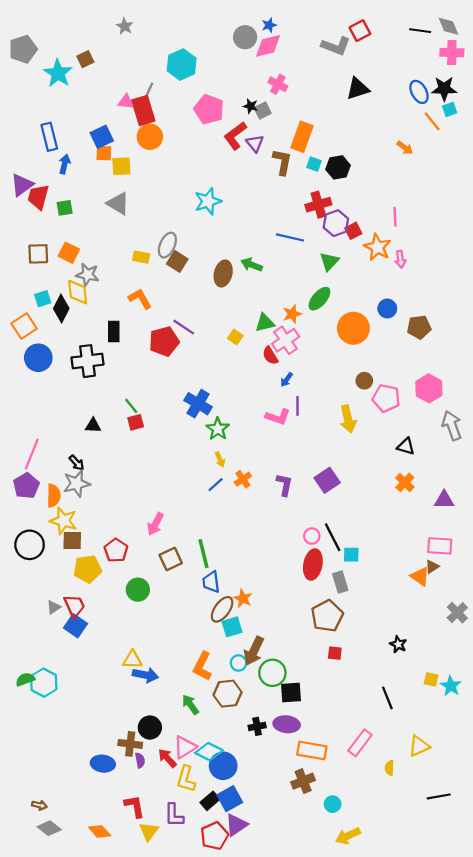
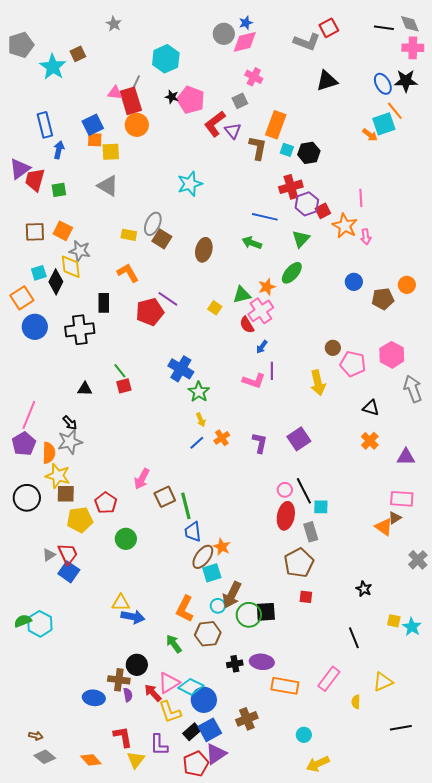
black star: (251, 106) -> (172, 97), moved
cyan square: (450, 109) -> (384, 124), moved, size x1.6
green arrow: (252, 265) -> (252, 243), moved
orange circle: (353, 328) -> (407, 285), moved, size x0.6
brown square: (171, 559) -> (165, 497), moved
black square: (291, 693) -> (266, 612), moved
yellow L-shape: (186, 779) -> (170, 712), turned -35
brown cross: (303, 781) -> (247, 719), moved

